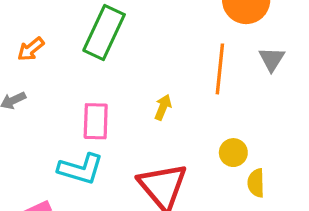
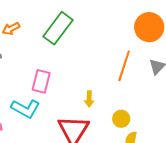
yellow arrow: (163, 107) -> (89, 99), moved, turned 147

